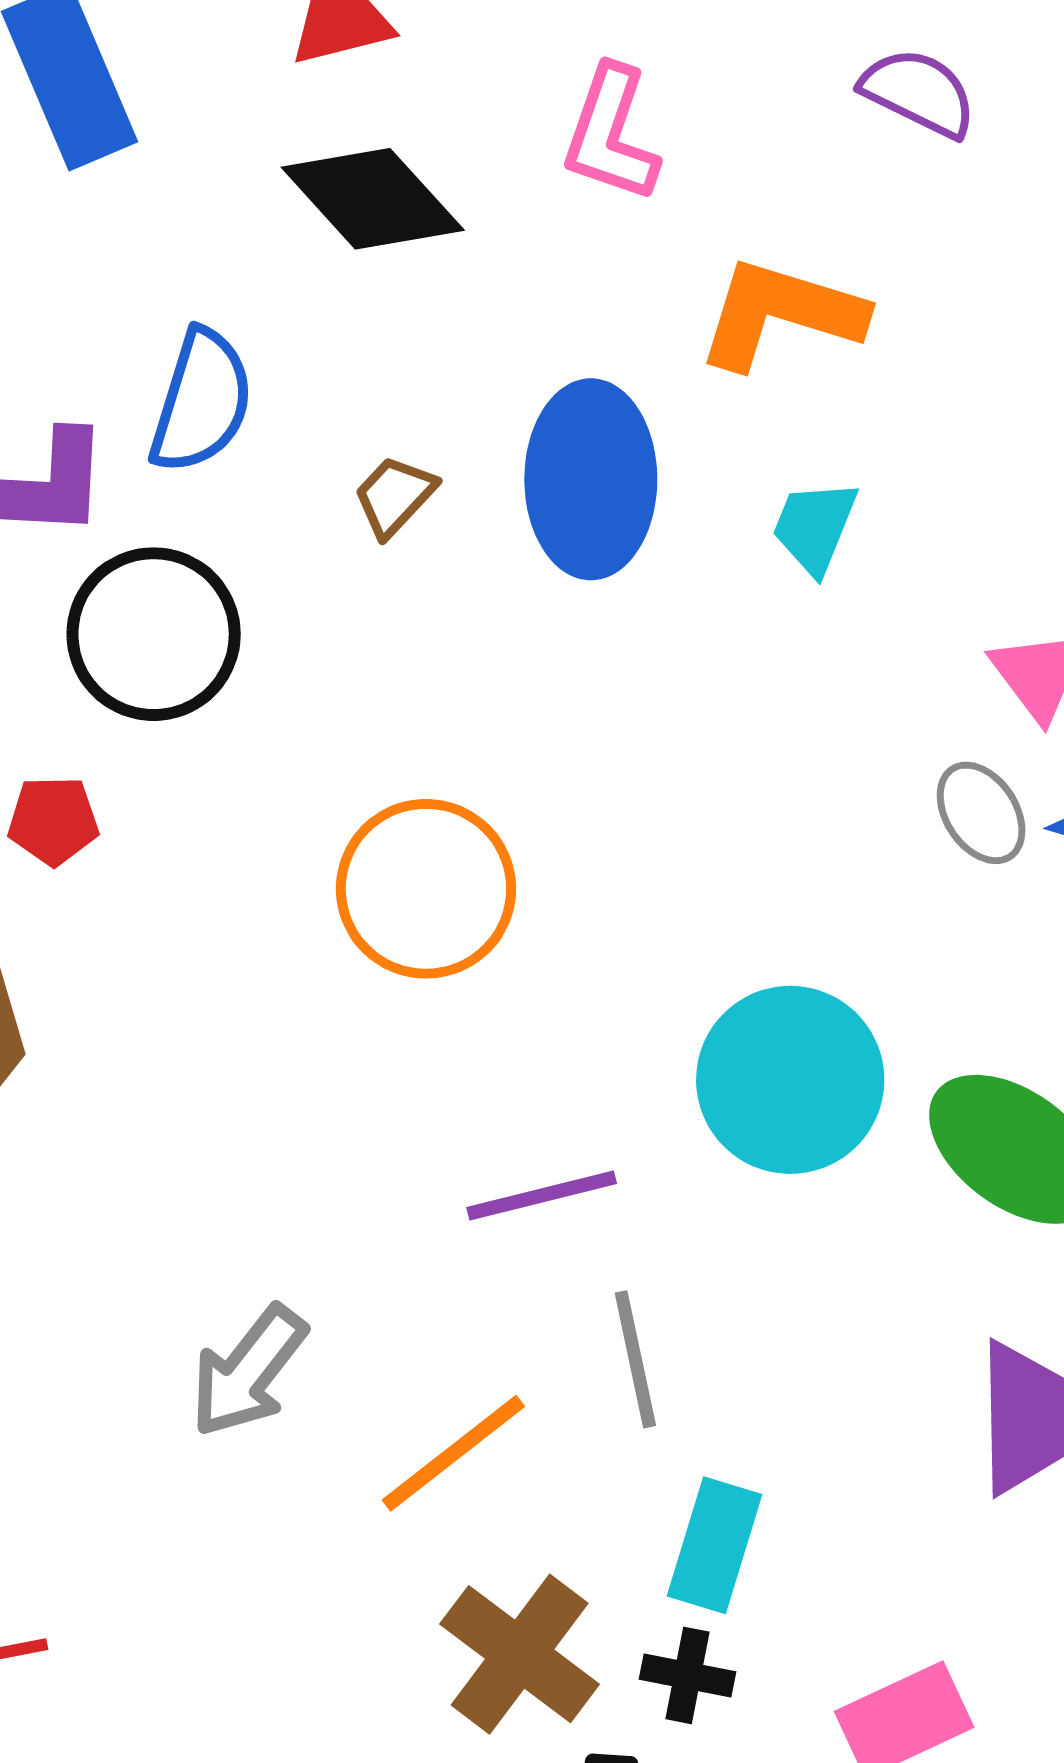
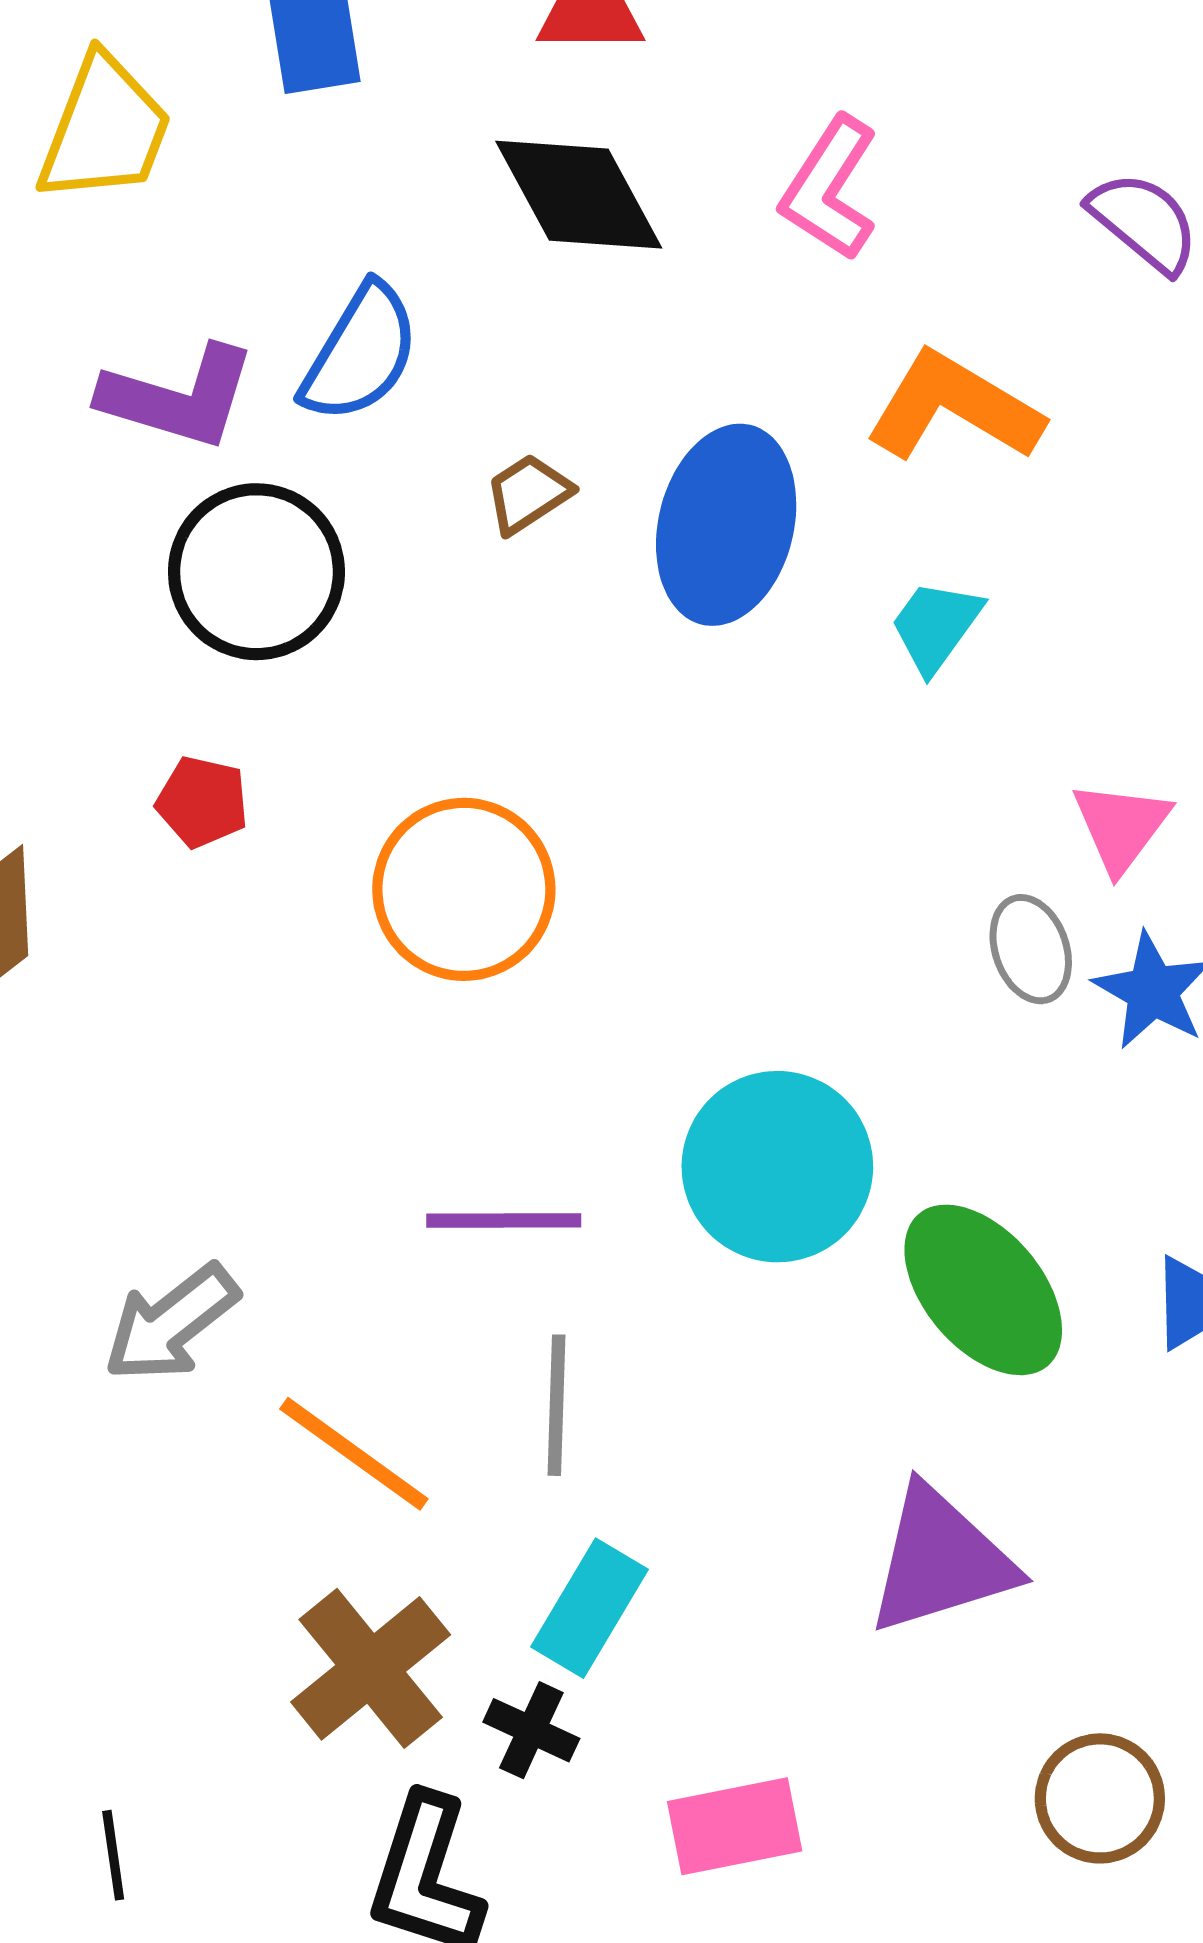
red pentagon: (53, 821) -> (202, 802), moved
orange line: (453, 1453) -> (354, 1454), turned 60

